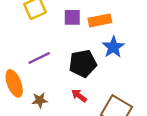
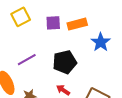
blue star: (113, 47) -> (101, 42), moved

